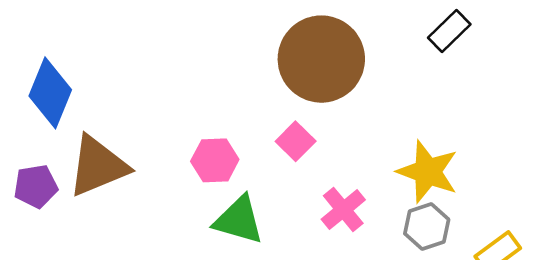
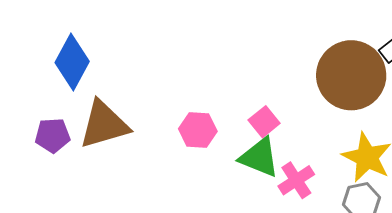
brown circle: (321, 59) -> (351, 75), moved
green triangle: (239, 220) -> (259, 157), moved

